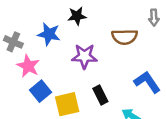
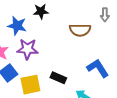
purple star: (84, 56) -> (27, 49), moved
black rectangle: (100, 95) -> (58, 78), turned -42

